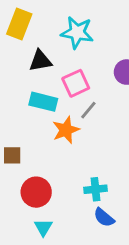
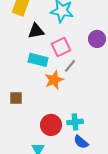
red circle: (36, 192) -> (51, 125), moved

